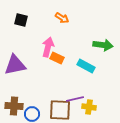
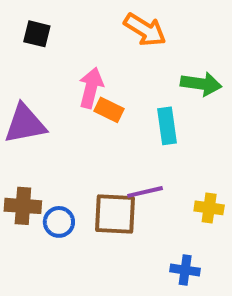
orange arrow: (62, 18) -> (145, 30), moved, size x1.5
cyan rectangle: (86, 66) -> (167, 126), turned 54
yellow cross: (89, 107) -> (209, 208), moved

